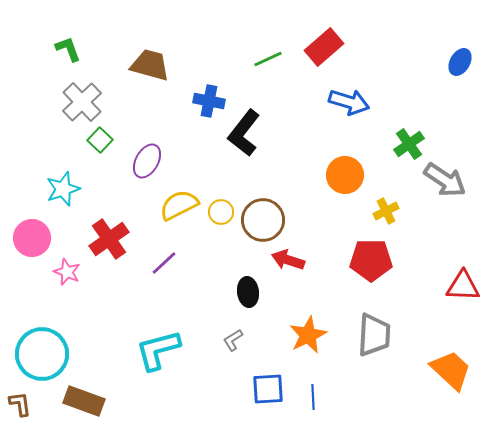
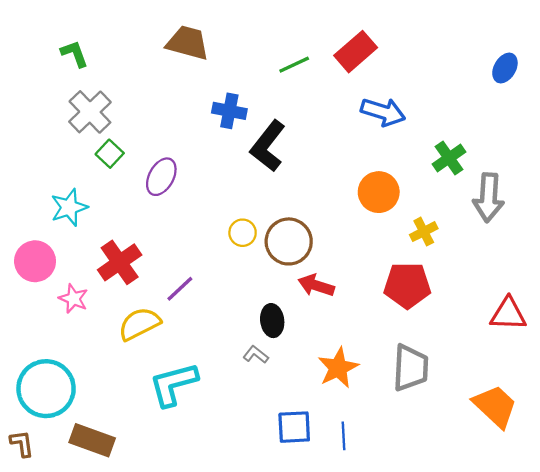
brown trapezoid: (150, 65) -> (188, 43), moved
gray arrow: (445, 180) -> (489, 198), turned 60
yellow semicircle: (179, 205) -> (139, 324), moved
gray L-shape: (233, 340) -> (256, 355), moved, turned 70

